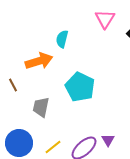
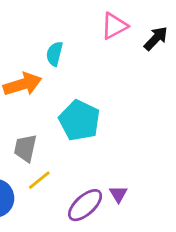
pink triangle: (105, 19) -> (114, 26), turned 30
yellow line: (53, 147) -> (39, 180), moved

